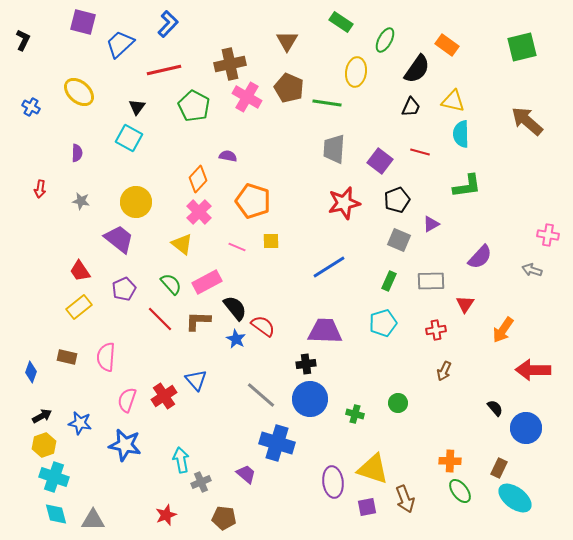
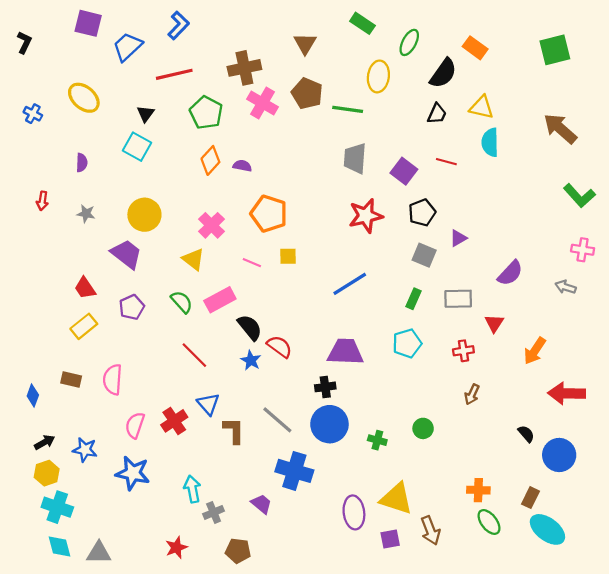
orange diamond: (198, 179) -> (210, 160), moved
green L-shape: (467, 186) -> (579, 196), moved, turned 56
red line: (160, 319) -> (194, 355), moved
brown L-shape: (198, 321) -> (234, 431), moved, turned 88

